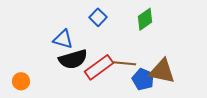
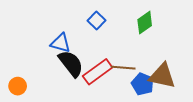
black semicircle: (73, 59) -> (71, 64), turned -112

